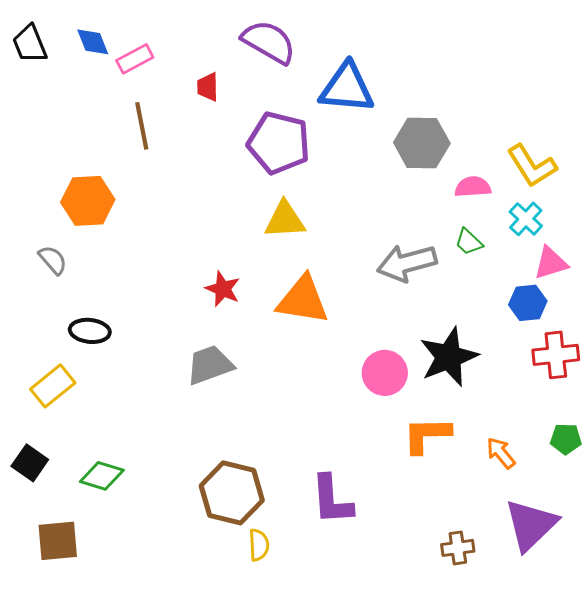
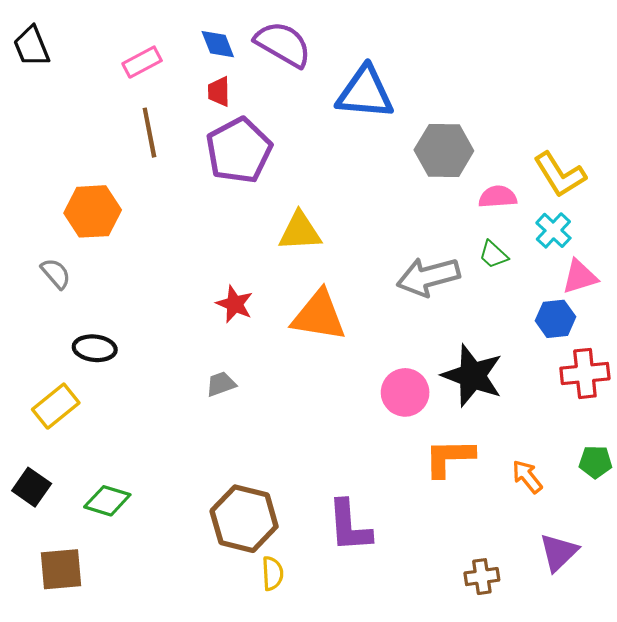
blue diamond: (93, 42) -> (218, 44), moved
purple pentagon: (279, 143) -> (239, 150), moved, turned 30
black star: (449, 357) -> (472, 376), turned -30
gray trapezoid: (210, 365) -> (221, 384), size x0.6
purple triangle: (531, 525) -> (559, 552), size x0.7

